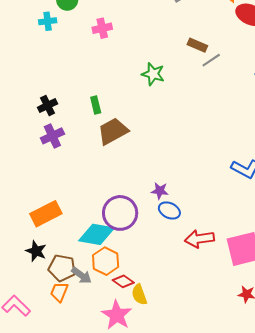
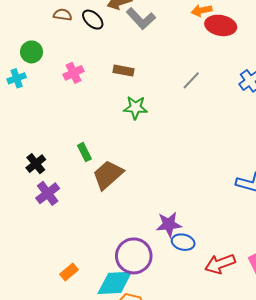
brown rectangle: (197, 45) -> (124, 71), moved
purple star: (160, 191) -> (169, 224), size x1.4
orange rectangle: (46, 214) -> (69, 272), moved, size x0.6

